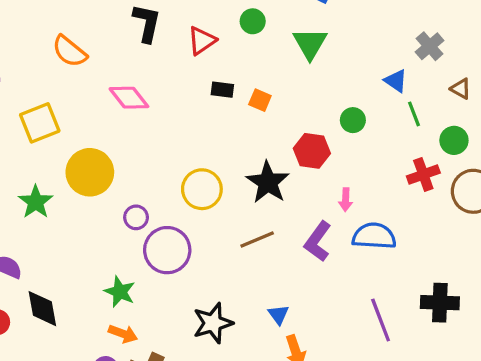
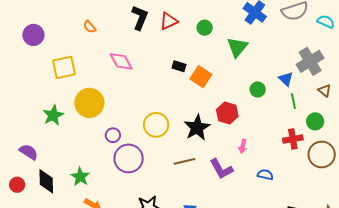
red triangle: (202, 41) -> (169, 21), moved
gray cross: (430, 46) -> (310, 61), size x1.5
orange semicircle: (69, 51) -> (90, 27), size x0.6
orange square: (260, 100) -> (201, 77), size x1.5
green circle: (353, 120) -> (258, 89), moved
blue semicircle: (374, 236) -> (265, 175), moved, size x0.6
purple L-shape: (318, 241) -> (221, 169), turned -75
green star: (120, 292) -> (80, 177), moved

